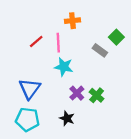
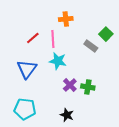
blue triangle: (30, 89) -> (27, 69), moved
green cross: (97, 95) -> (88, 87), turned -32
black star: (67, 118) -> (67, 115), moved

